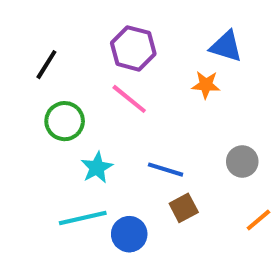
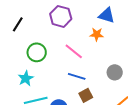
pink line: (129, 99) -> (74, 51), moved
green circle: (65, 121) -> (37, 52), moved
cyan star: (97, 168) -> (26, 78), moved

